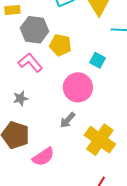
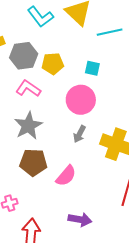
gray star: (20, 98) -> (28, 126), size x1.8

